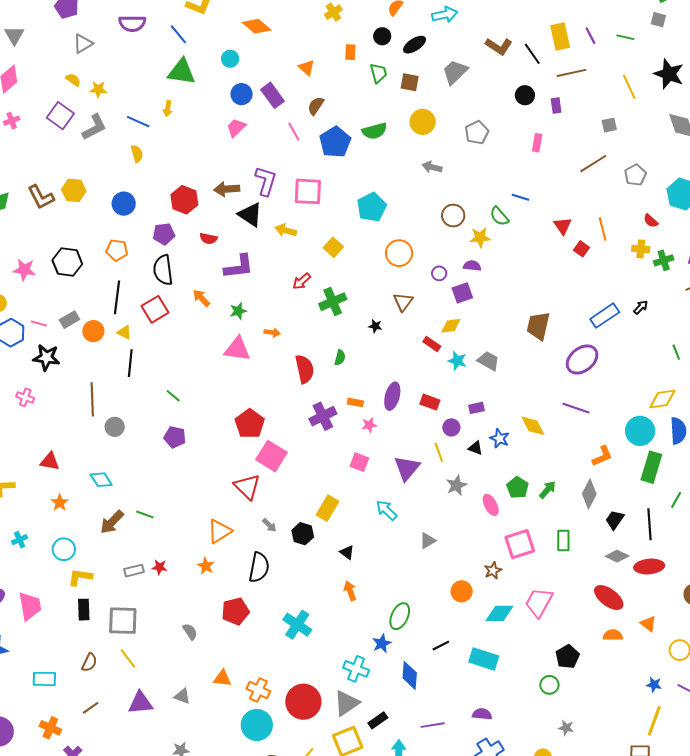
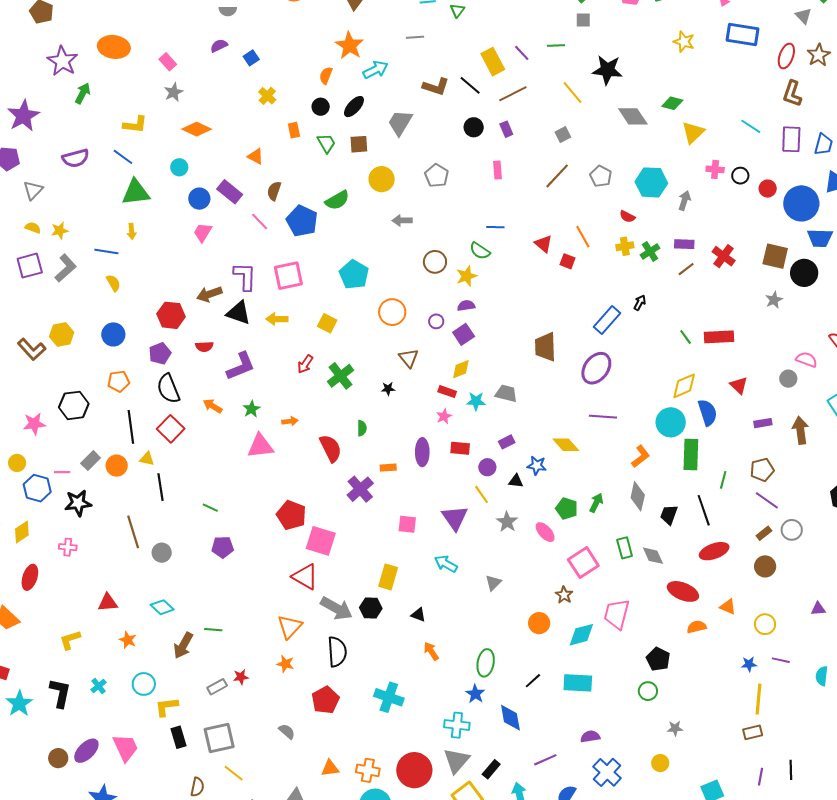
purple square: (60, 116) -> (30, 266), turned -36
pink star: (369, 425) -> (444, 416), moved
gray arrow: (269, 525) -> (336, 608), size x2.0
gray diamond: (617, 556) -> (653, 556), moved, turned 55

